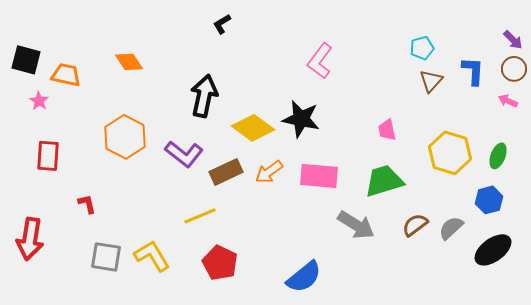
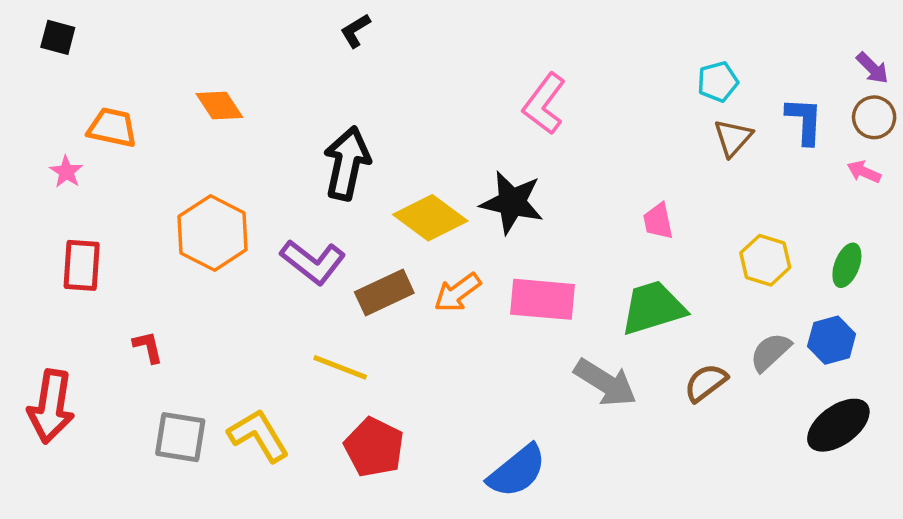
black L-shape: (222, 24) -> (355, 31), moved
black square: (26, 60) -> (58, 37), moved, size x0.7
yellow hexagon: (450, 153) -> (765, 260), size x0.7
yellow line: (200, 216) -> (340, 367), turned 44
gray semicircle: (451, 228) -> (770, 352), moved

